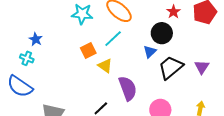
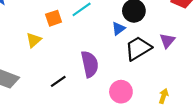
yellow triangle: (105, 66) -> (34, 40), moved, turned 35
purple triangle: (202, 67) -> (167, 41), moved

